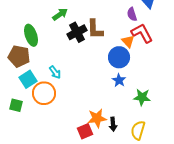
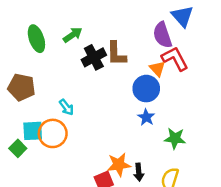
purple semicircle: (132, 14) -> (162, 35), size x1.5
green ellipse: (31, 35) -> (36, 39), moved
cyan square: (28, 79) -> (33, 131), moved, turned 30
green square: (16, 105) -> (18, 148), turned 32

